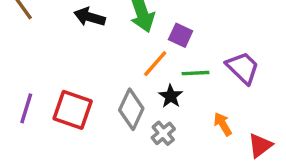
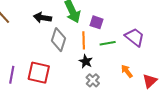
orange line: (155, 64) -> (84, 40), turned -36
black star: (171, 96) -> (86, 61), moved
gray diamond: (131, 109) -> (59, 40), moved

